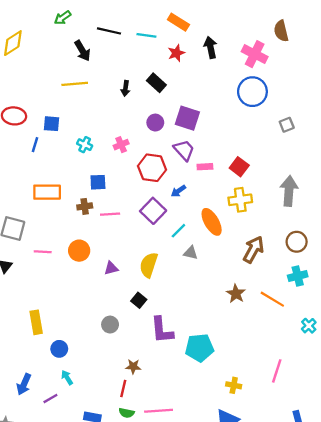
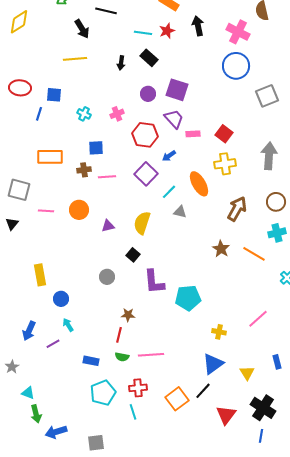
cyan line: (146, 35) -> (143, 33), moved
gray square: (287, 125) -> (267, 96), size x1.6
pink line: (277, 371) -> (258, 319), turned 30

